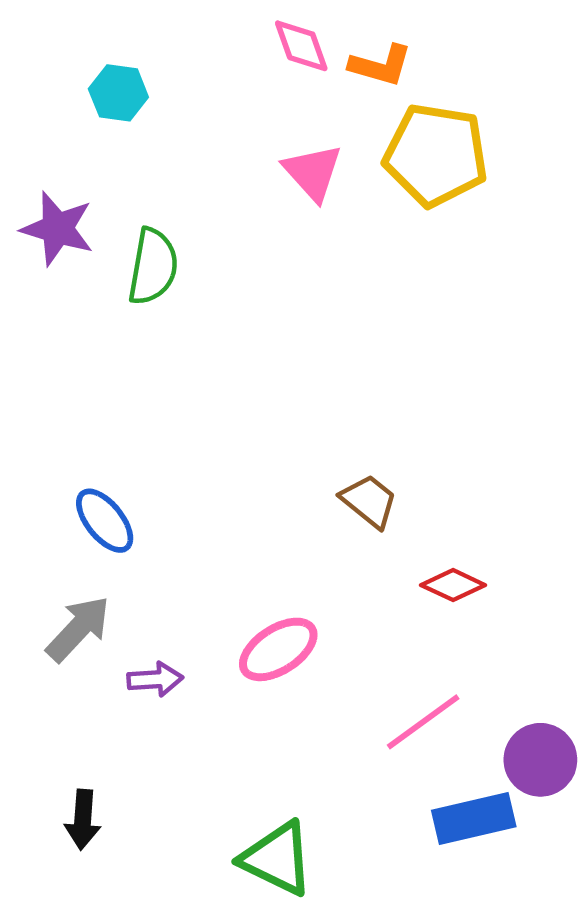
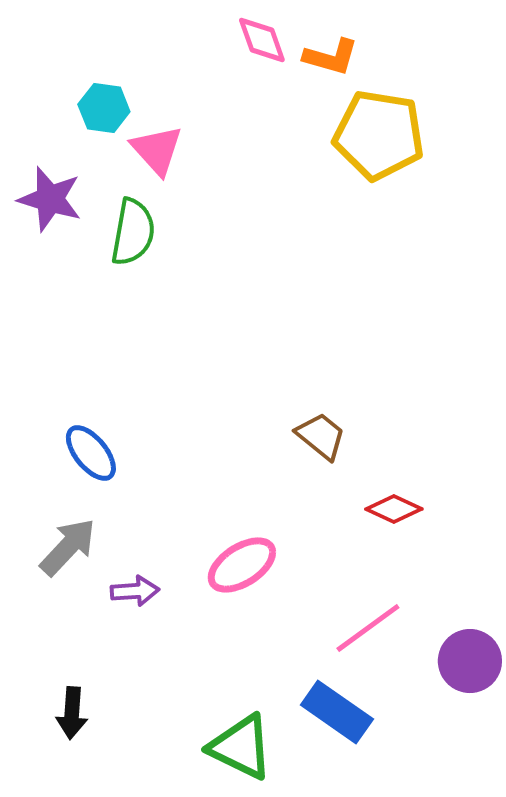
cyan hexagon: (118, 93) -> (104, 108), moved
pink triangle: (313, 172) -> (157, 150), moved
blue rectangle: (474, 818) -> (337, 712), moved, turned 48

